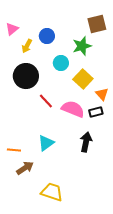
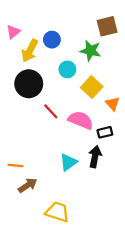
yellow arrow: (27, 46) -> (30, 51), size x1.5
green star: (82, 46) -> (91, 51), turned 30
black rectangle: (96, 112) -> (105, 132), moved
cyan triangle: (46, 143) -> (68, 162), moved

